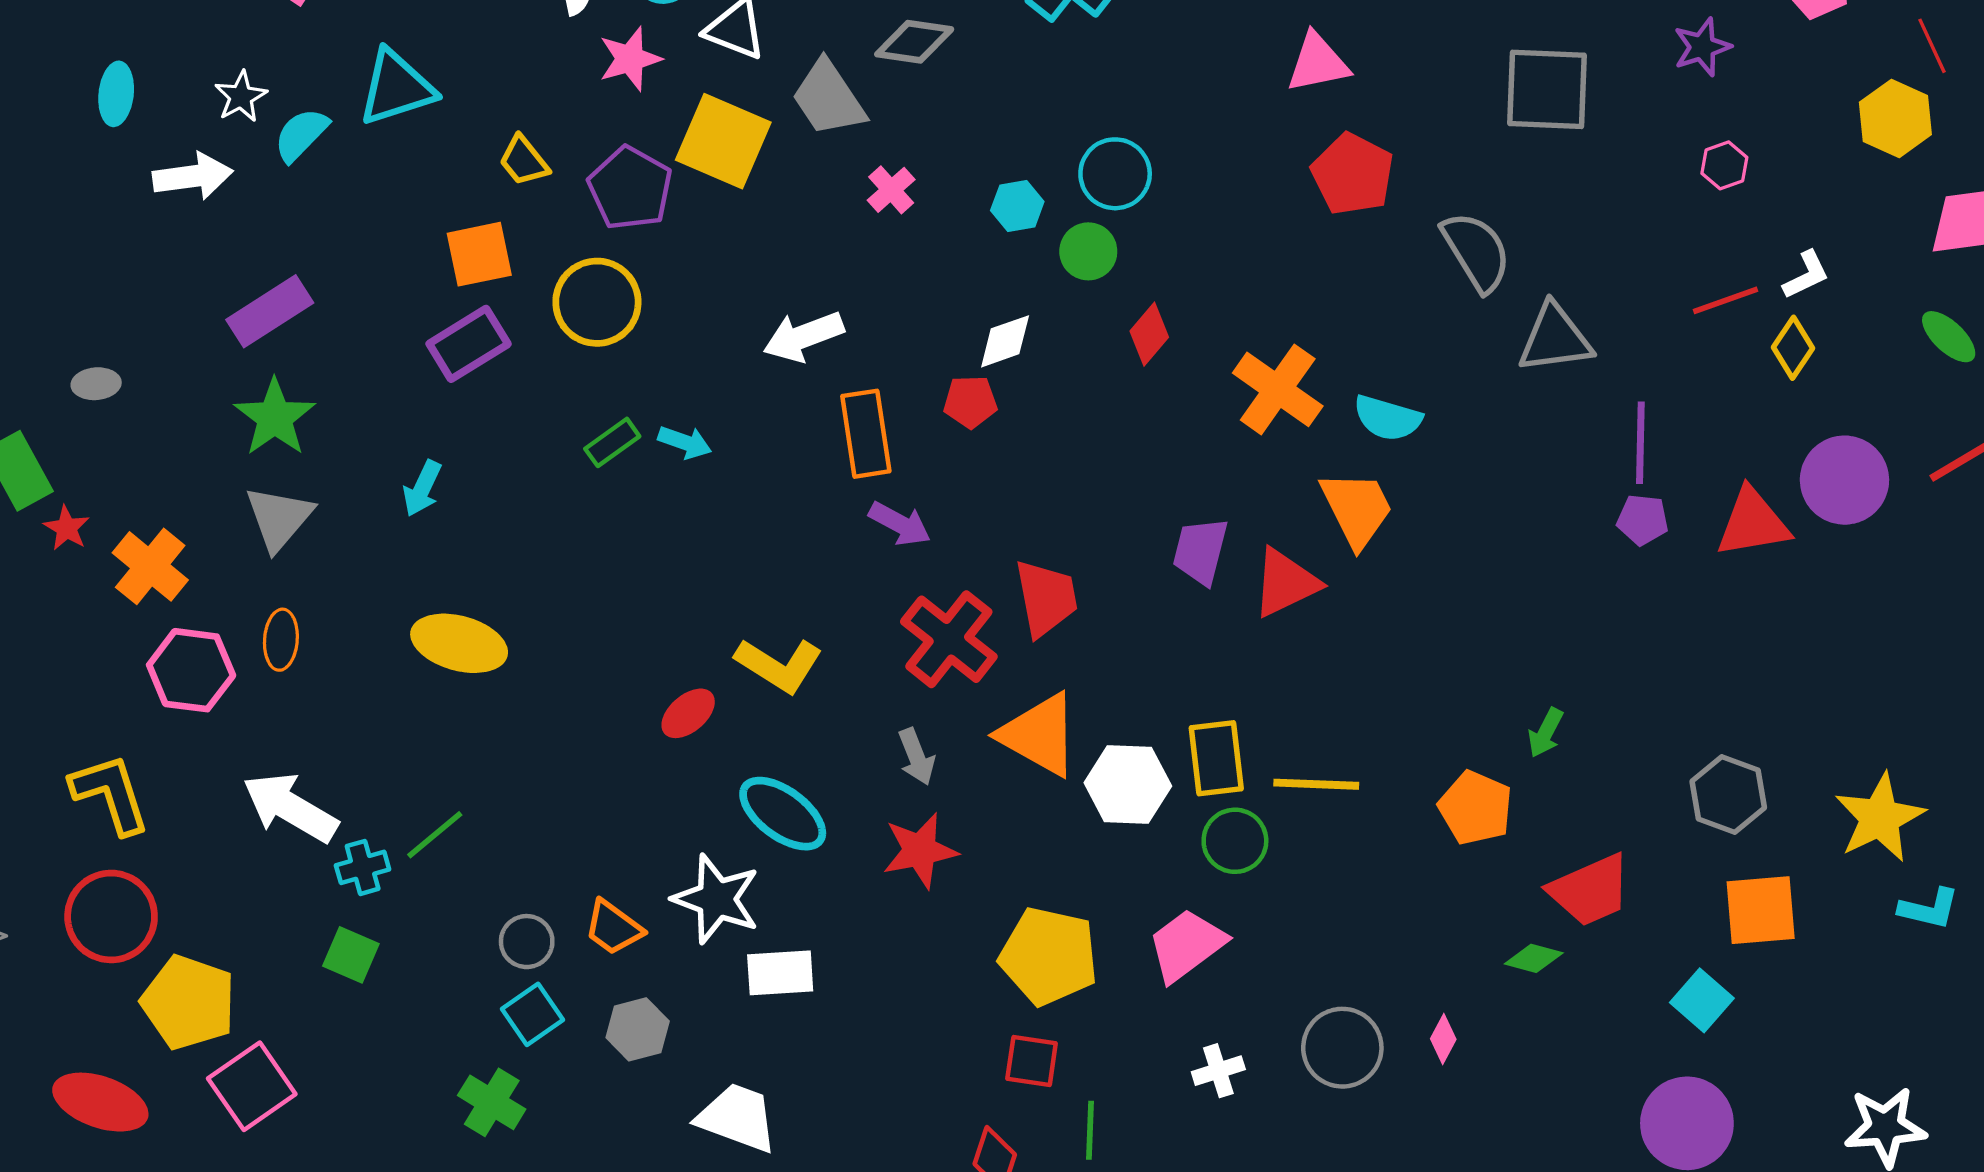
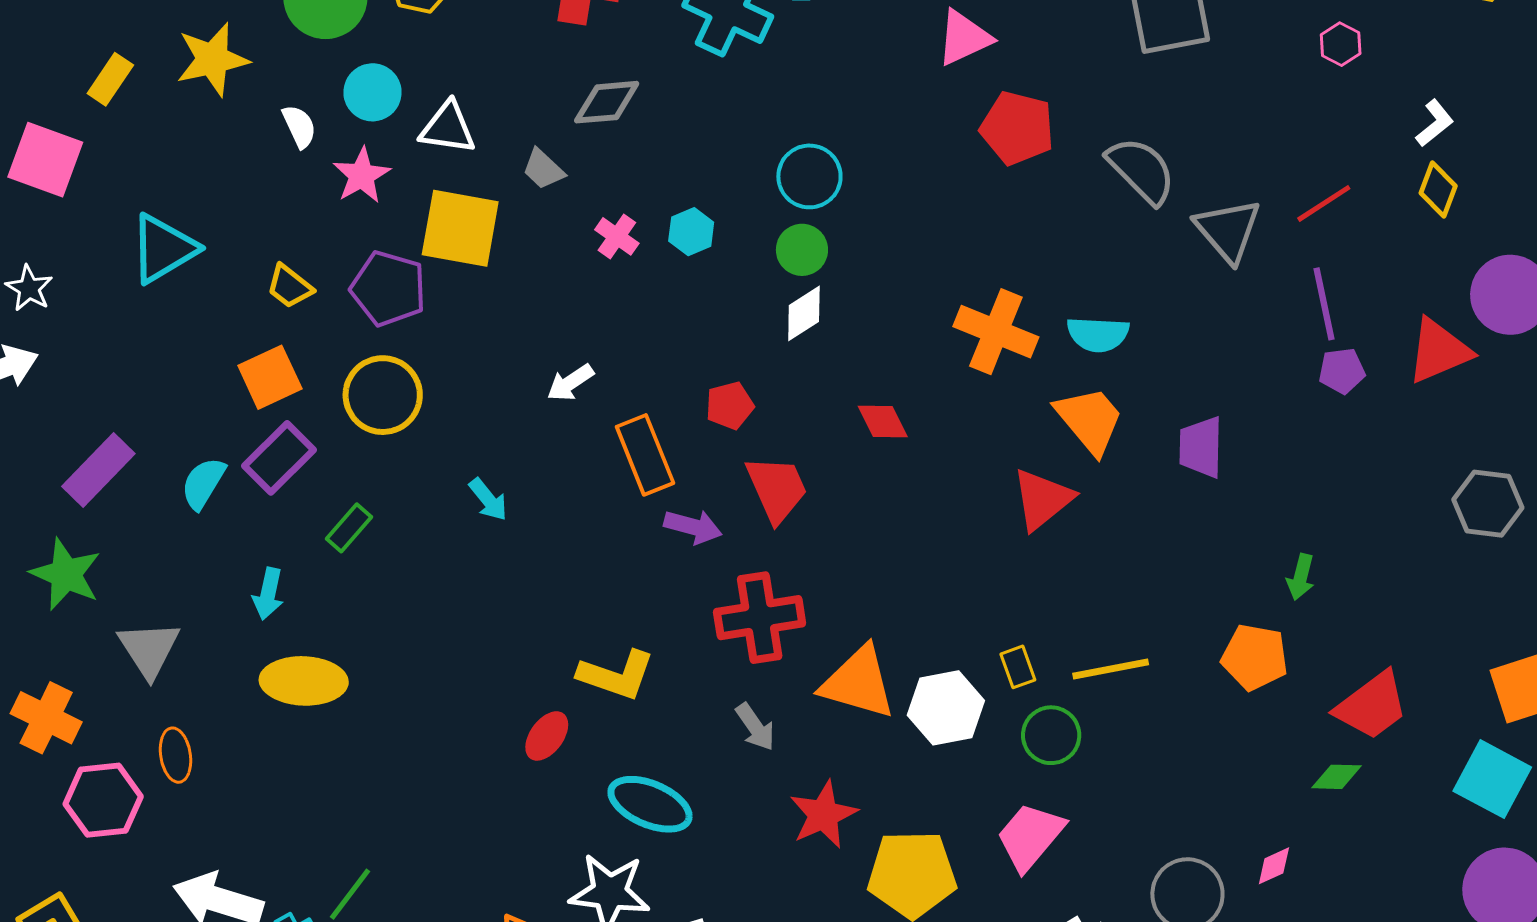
gray trapezoid: (828, 98) -> (543, 169), size x0.6
cyan semicircle: (301, 135) -> (203, 483), moved
cyan hexagon: (1017, 206) -> (691, 232), moved
red line: (1726, 300) -> (1324, 203), moved
red diamond: (1149, 334) -> (883, 422), moved, turned -54
white arrow: (804, 336) -> (570, 383), size x0.7
gray triangle: (1555, 339) -> (1228, 230), turned -50
white diamond: (1005, 341) -> (804, 313), moved
green star: (275, 417) -> (66, 574), moved
green rectangle: (612, 442) -> (349, 528), moved
cyan arrow: (685, 442) -> (488, 500), turned 45
purple trapezoid: (1200, 551) -> (1201, 447), moved
red trapezoid: (1046, 598) -> (777, 489), moved
red cross: (949, 639) -> (760, 618), turned -34
yellow ellipse: (459, 643) -> (304, 681), moved
yellow rectangle: (1216, 758) -> (1018, 667), size x0.6
gray hexagon: (1728, 795) -> (1488, 504), moved
red star: (920, 850) -> (823, 815), moved
cyan square: (1702, 1000) -> (1492, 779), size x1.4
pink diamond: (1443, 1039) -> (1274, 866), turned 51

